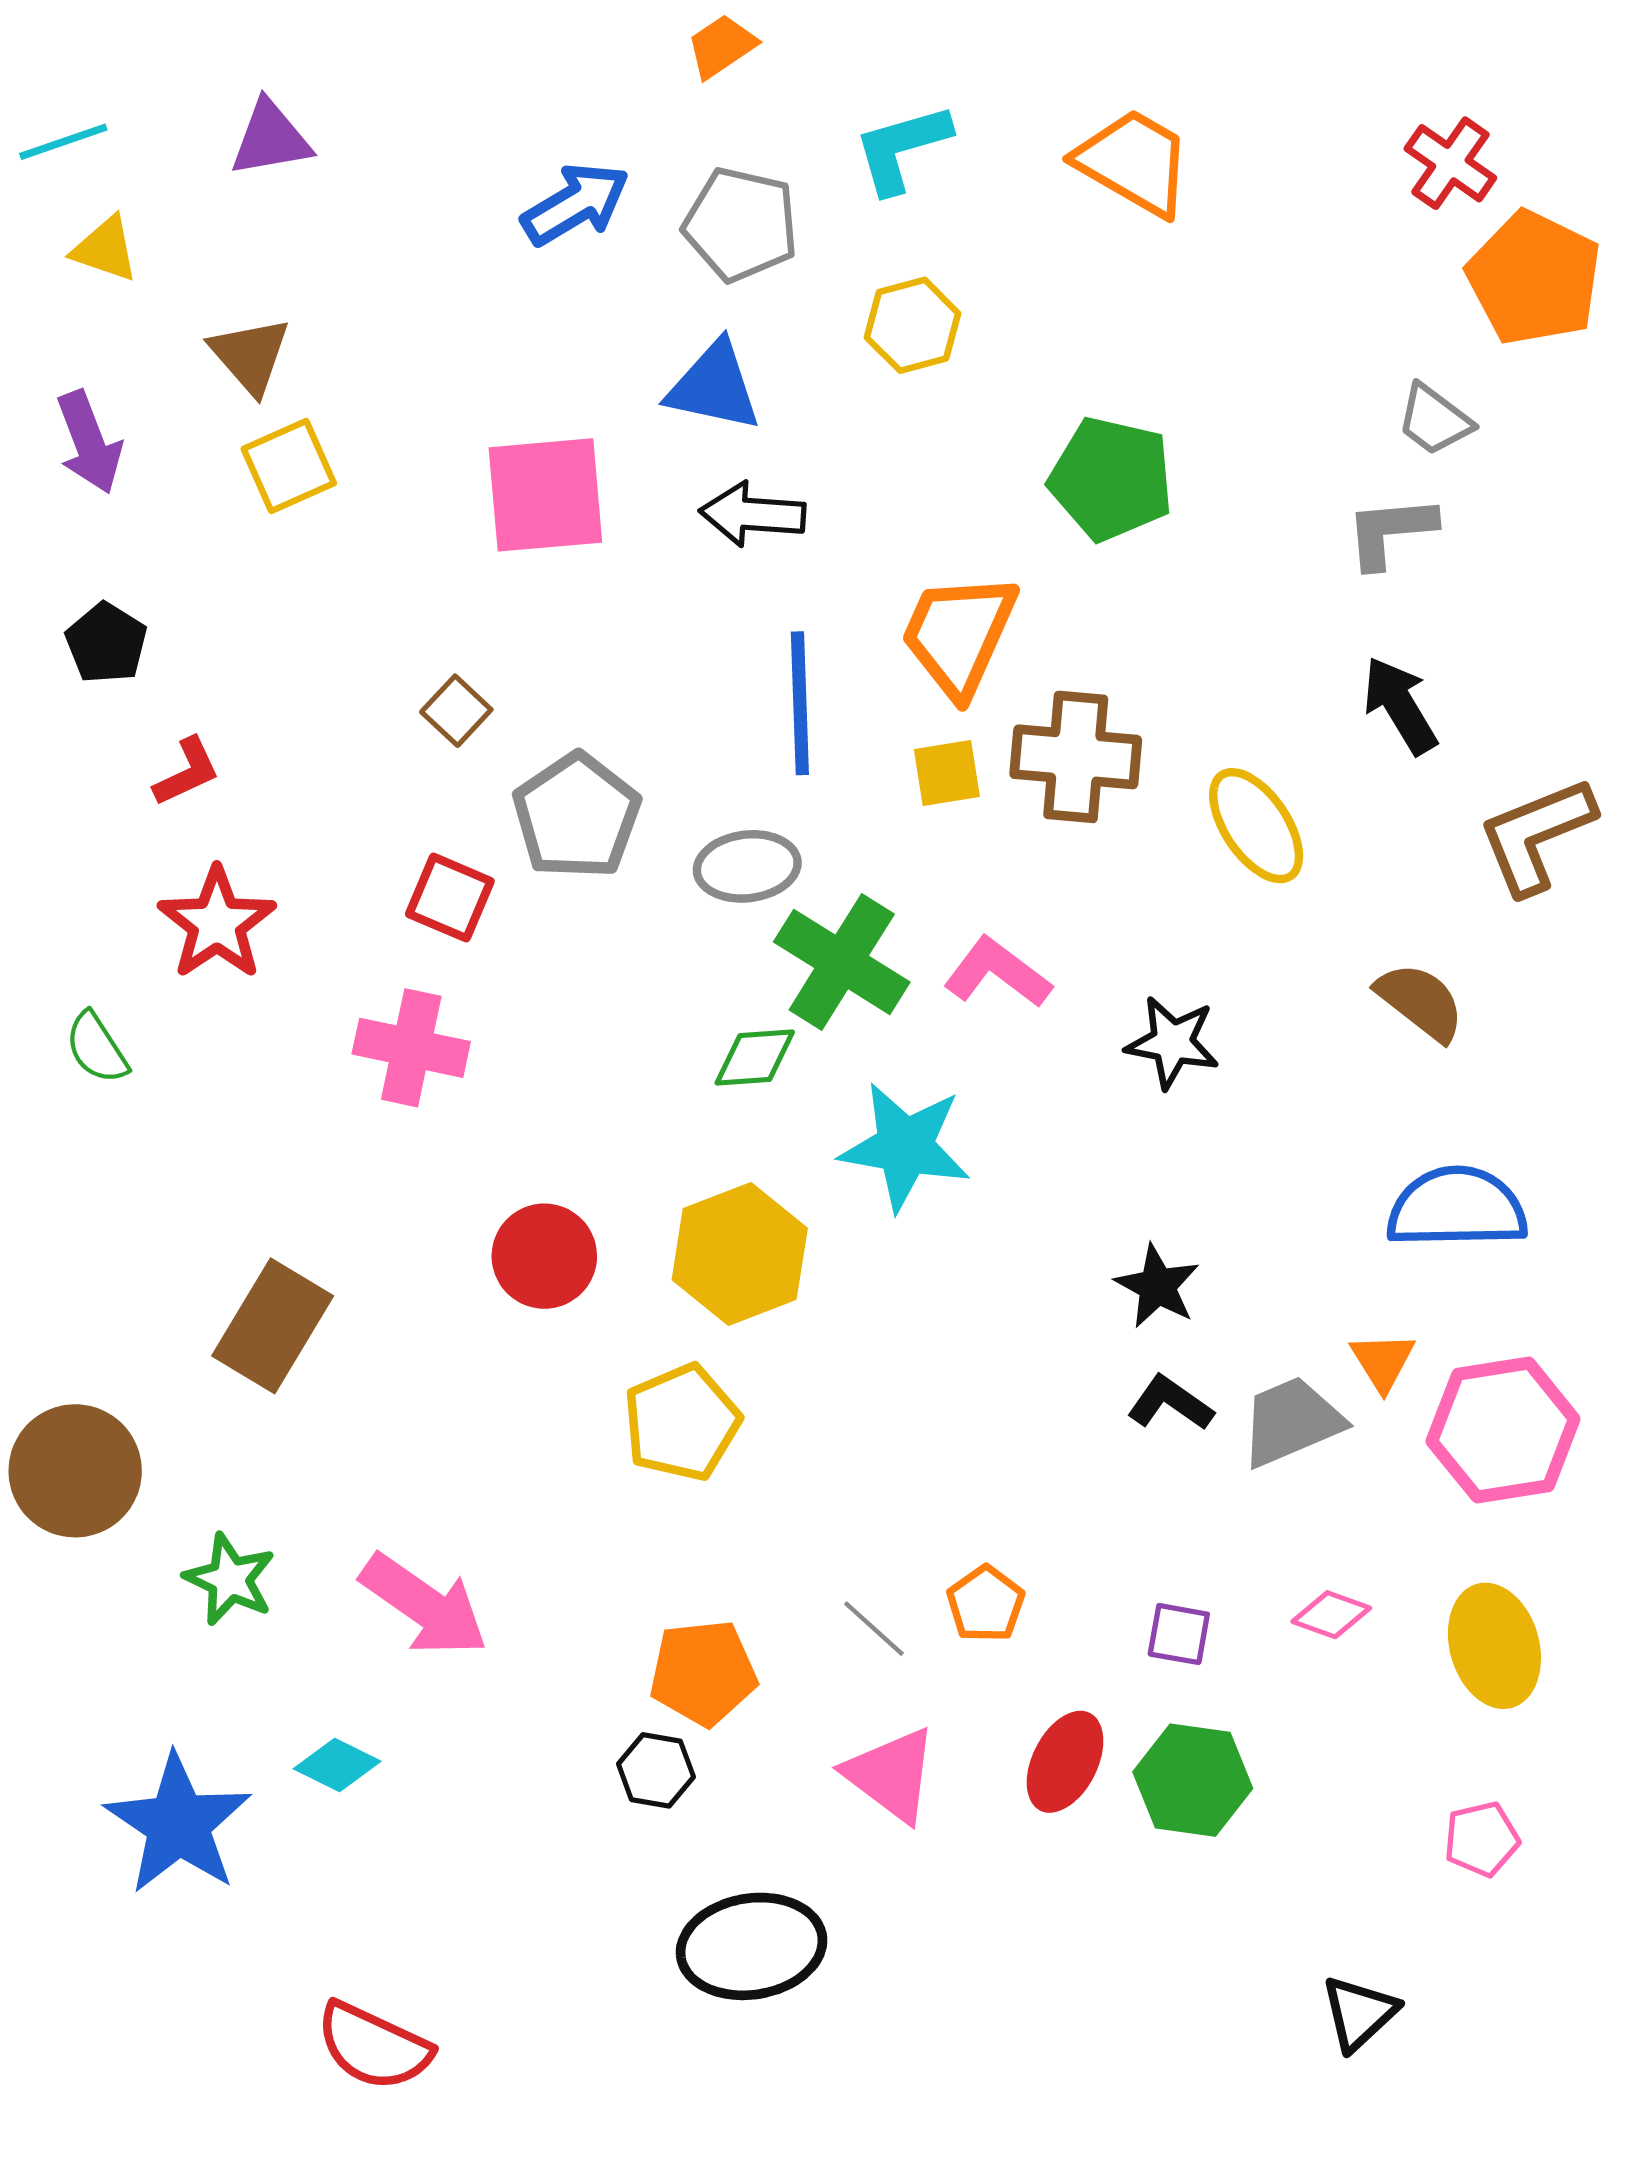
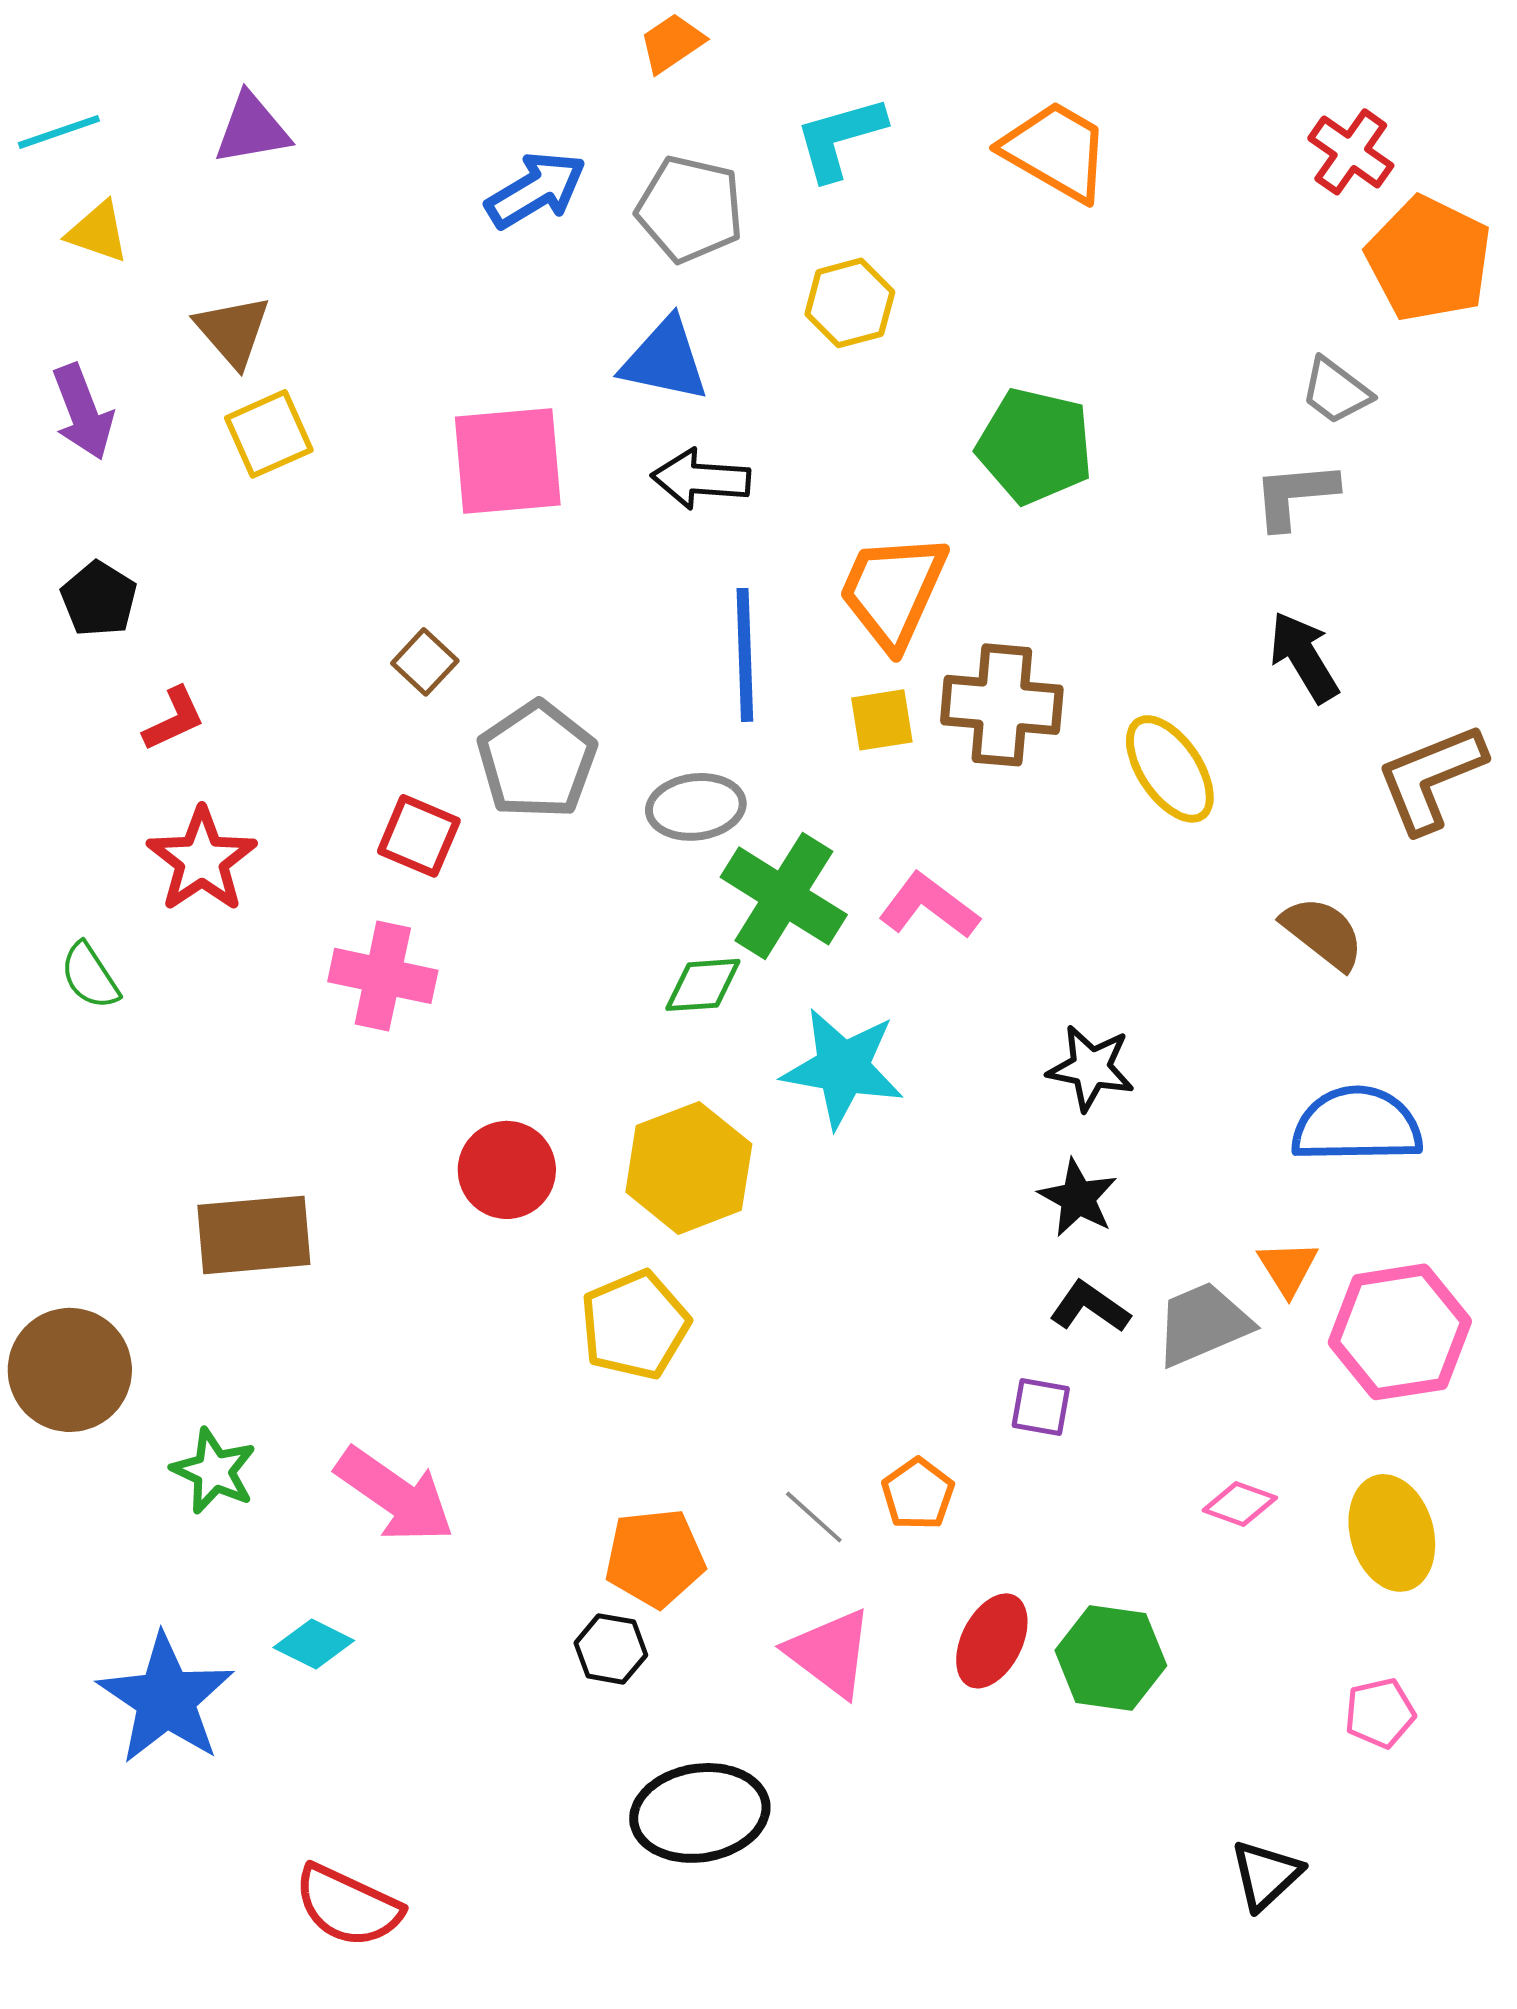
black star: (1172, 1042) -> (1091, 1068), moved
brown rectangle: (273, 1326) -> (254, 1235), turned 54
purple square: (1179, 1634) -> (1041, 1407), moved

